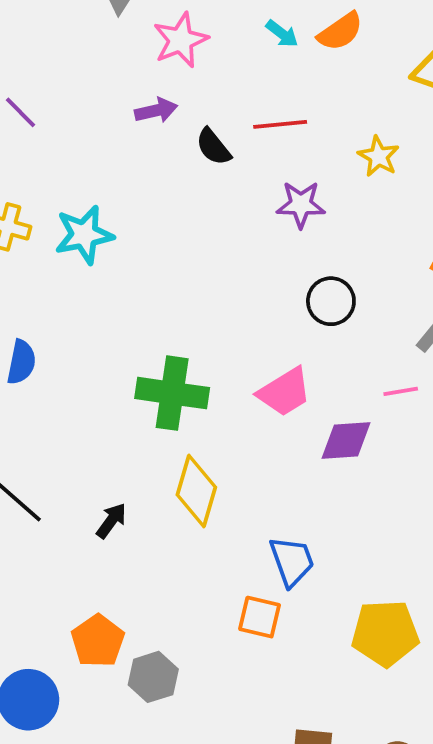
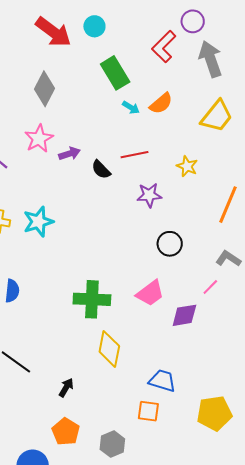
pink star: (181, 40) -> (39, 139), moved
pink line: (401, 391) -> (210, 287), turned -30
black arrow: (111, 521) -> (66, 388), moved
blue trapezoid: (292, 561) -> (162, 381), turned -48
gray hexagon: (153, 677) -> (112, 444), moved

